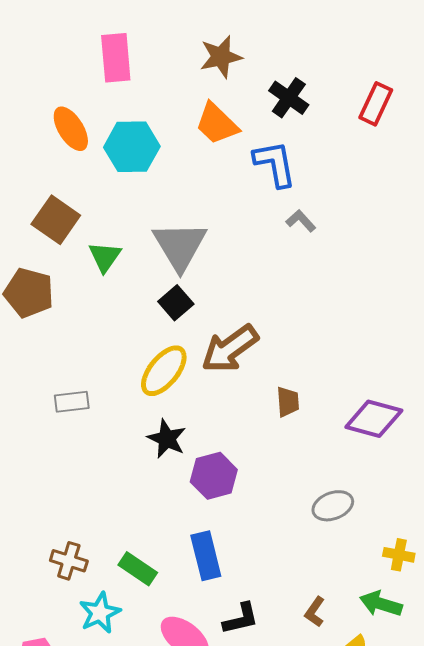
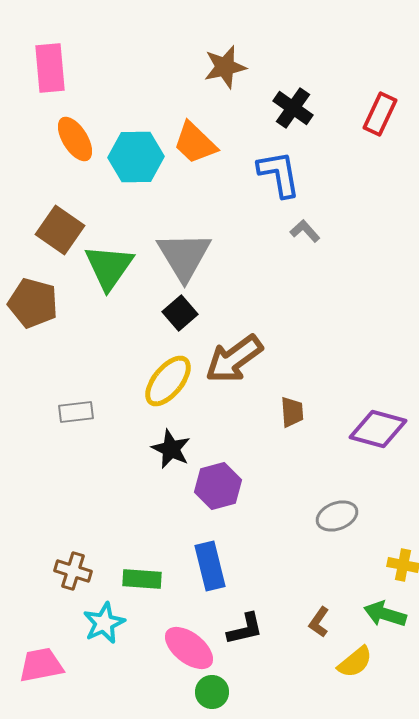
pink rectangle: (116, 58) -> (50, 68), moved
orange trapezoid: (217, 124) -> (195, 143), moved
green triangle: (105, 257) -> (109, 267), size x1.5
green rectangle: (138, 569) -> (142, 579), turned -30

